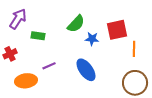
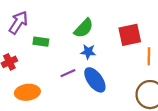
blue star: (92, 39) -> (88, 52), moved
purple line: (49, 66) -> (68, 73), moved

